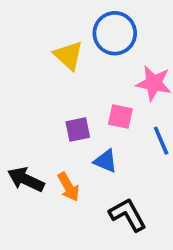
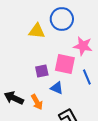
yellow triangle: (69, 55) -> (37, 31), turned -36
pink square: (120, 117) -> (65, 64), size x1.5

